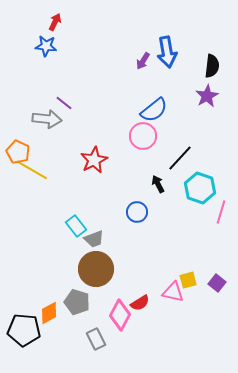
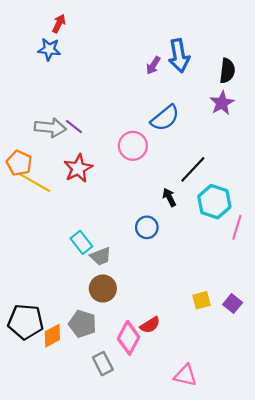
purple line: (64, 103) -> (74, 127), moved
pink circle: (143, 136) -> (133, 146), moved
red star: (94, 160) -> (78, 168), moved
brown circle: (96, 269) -> (103, 288), size x0.7
pink triangle: (173, 292) -> (185, 375), moved
black pentagon: (24, 330) -> (26, 322), moved

